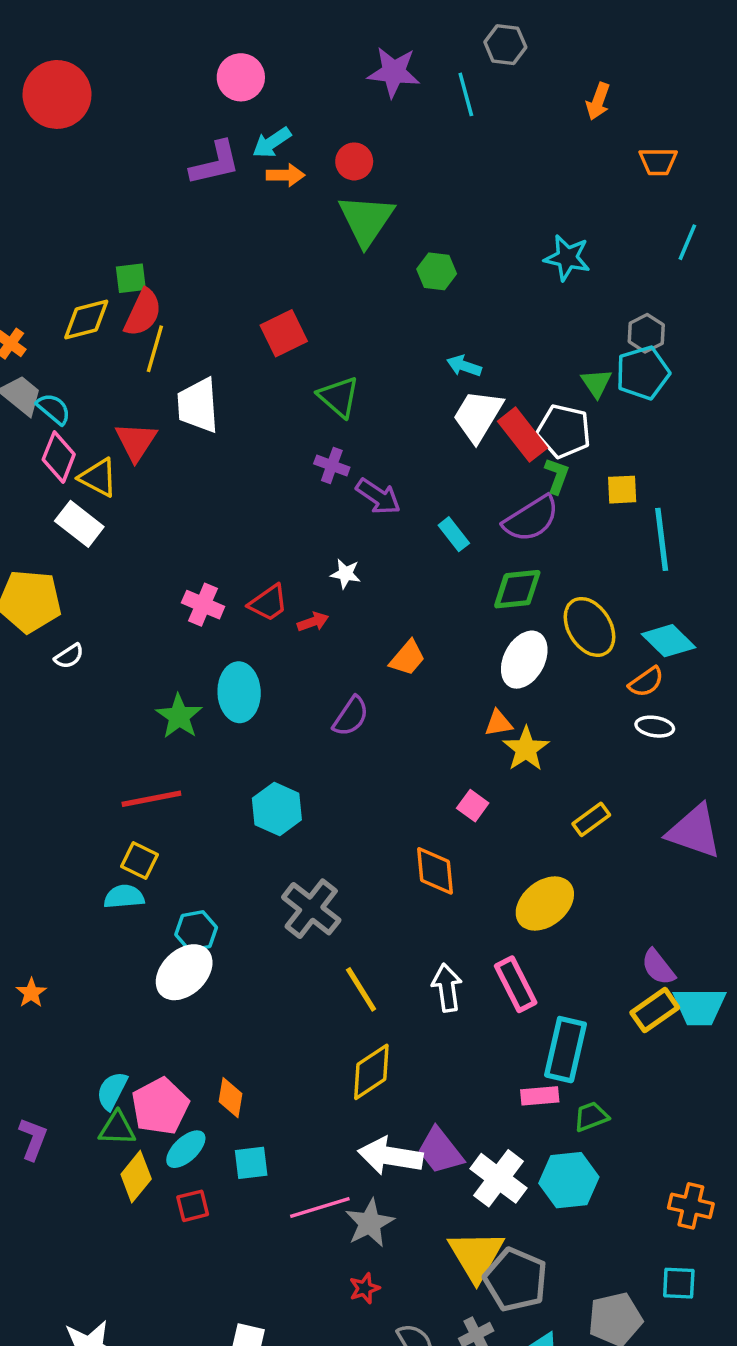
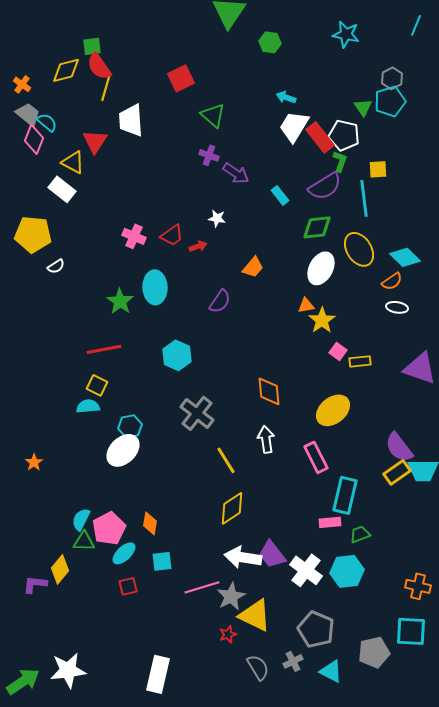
red semicircle: (143, 313) -> (99, 66), turned 120
pink diamond: (59, 457) -> (34, 139), moved
cyan line: (662, 539) -> (364, 198), moved
pink square: (473, 806) -> (338, 351), moved
yellow rectangle: (591, 819) -> (360, 361), turned 30
purple semicircle: (658, 967) -> (399, 447), size x1.4
white arrow: (447, 988) -> (266, 439), moved
purple L-shape: (33, 1139) -> (35, 584), moved, turned -105
yellow diamond: (136, 1177) -> (60, 569), moved
yellow triangle: (476, 1256) -> (255, 615), moved, turned -33
cyan square: (679, 1283) -> (411, 631), size x1.5

